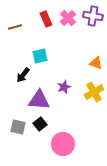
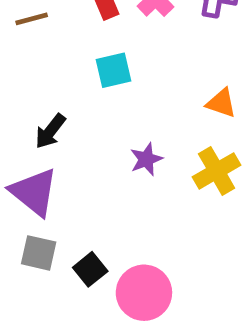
cyan square: (40, 56) -> (114, 70), moved
purple triangle: (39, 100) -> (34, 192), moved, turned 35
black square: (40, 124) -> (90, 269), moved

